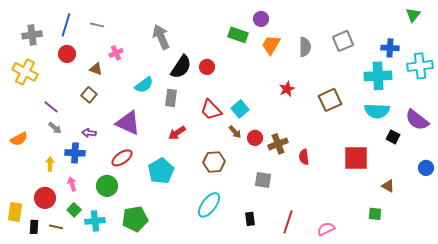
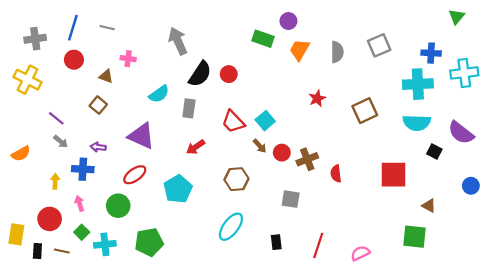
pink cross: (116, 53) -> (128, 59), turned 32
green square: (375, 214) -> (414, 237), size x1.6

